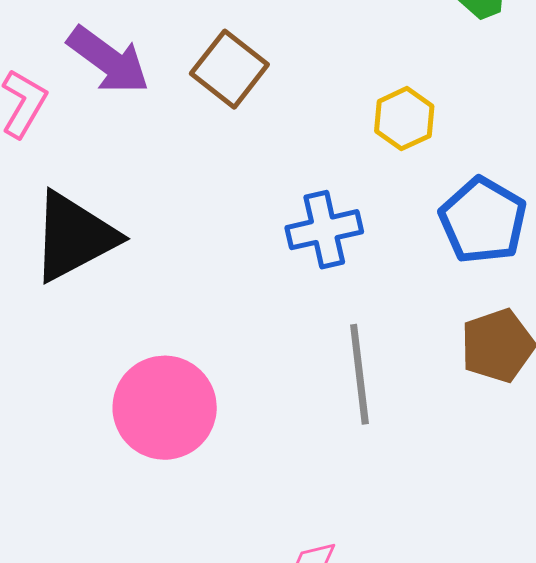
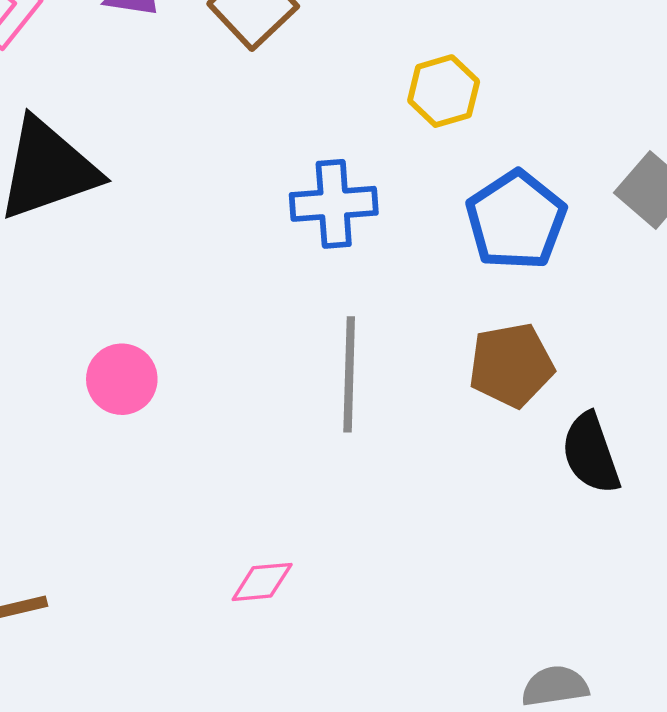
pink circle: (165, 408) -> (122, 379), size x0.6

